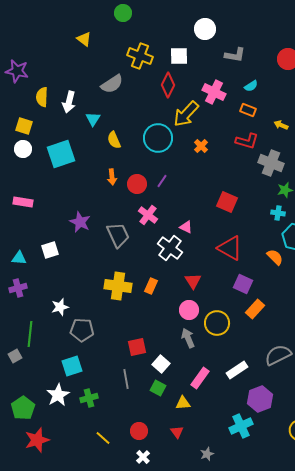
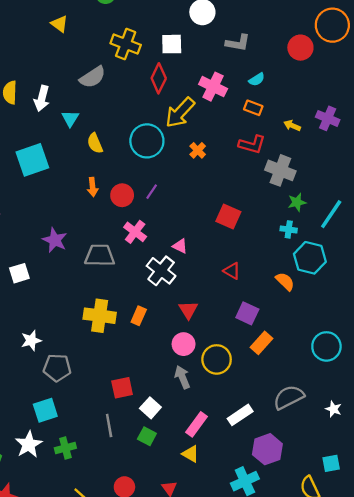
gray trapezoid: (118, 235) -> (100, 255), turned -64
red triangle: (230, 248) -> (232, 271), size x0.6
yellow triangle: (183, 403) -> (191, 454), moved, turned 35

